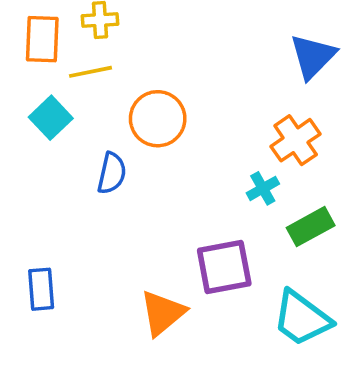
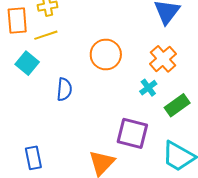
orange circle: (158, 119) -> (106, 54), moved
purple square: (224, 267) -> (132, 133), turned 32

